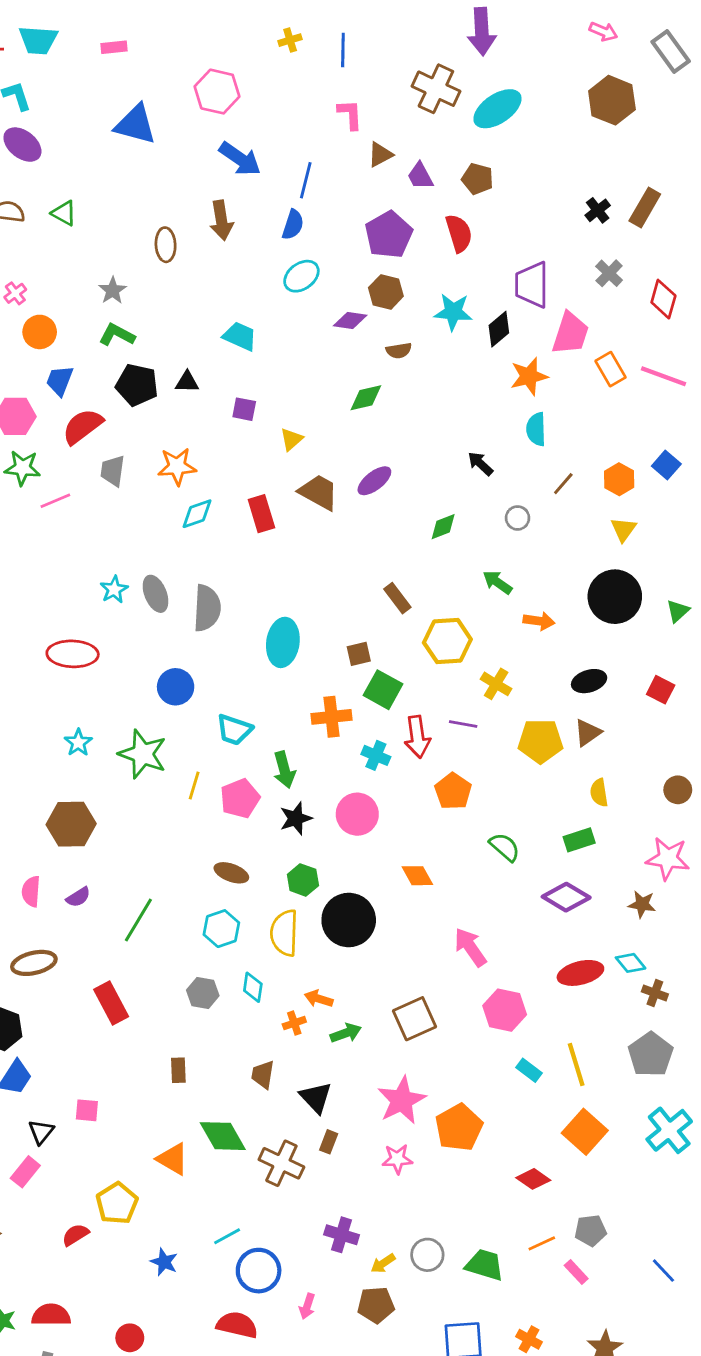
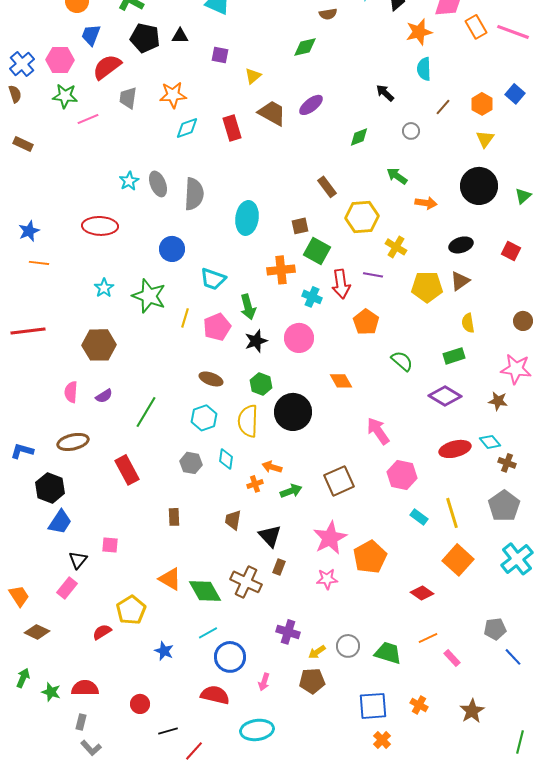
green diamond: (223, 1136) -> (205, 591), moved
gray pentagon: (590, 1230) -> (495, 629), moved

